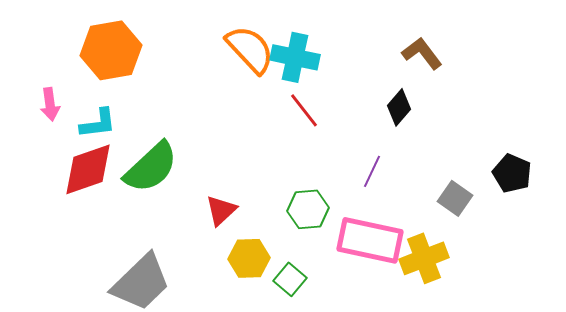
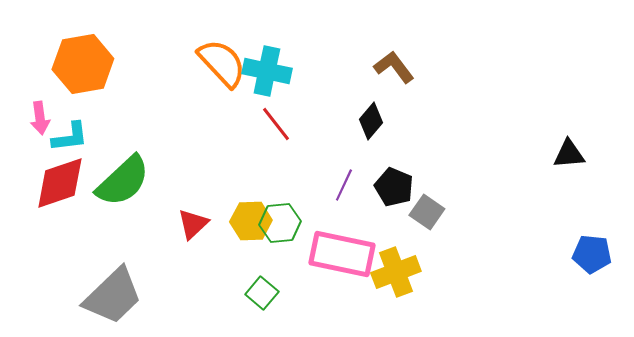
pink arrow: (50, 104) -> (40, 118), moved
black pentagon: (512, 173) -> (394, 187), moved
yellow hexagon: (249, 258) -> (251, 221), moved

